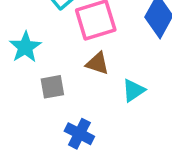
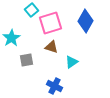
blue cross: (79, 134) -> (55, 86), moved

